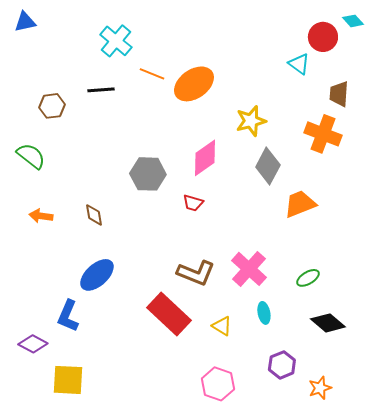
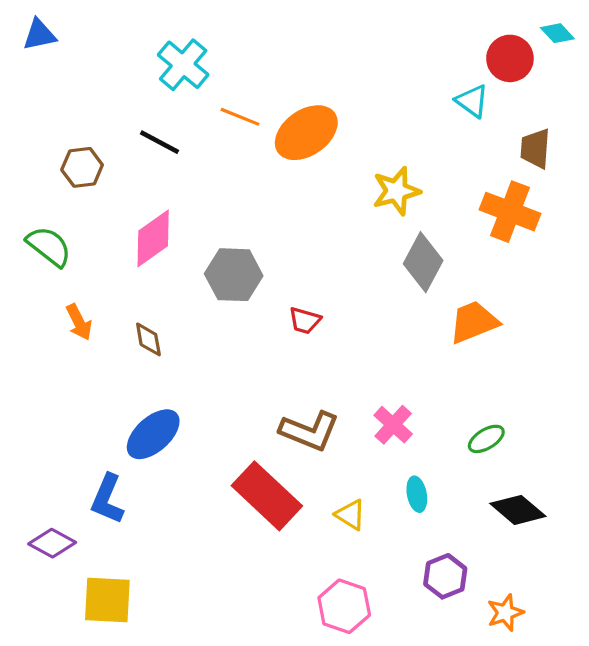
black line: (101, 90) -> (159, 142), turned 32
pink diamond: (205, 158) -> (153, 238), moved
orange arrow: (41, 216) -> (79, 322), moved, turned -125
pink cross: (249, 269) -> (393, 425), size x0.7

